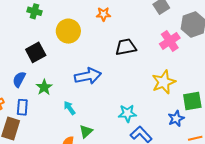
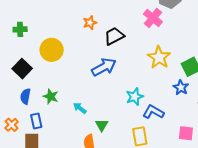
orange star: (103, 14) -> (90, 23), moved
yellow circle: (68, 31) -> (52, 50), moved
black square: (36, 52) -> (22, 69), moved
blue arrow: (88, 76) -> (104, 67), moved

